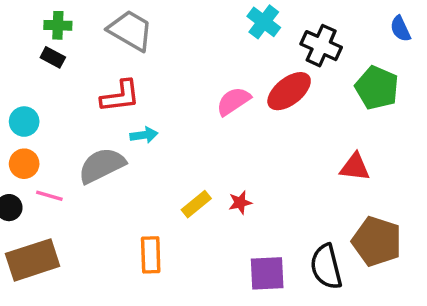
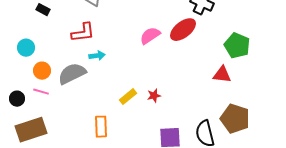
green pentagon: (377, 88) -> (237, 46), moved
orange circle: (24, 164) -> (42, 71), moved

